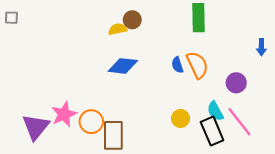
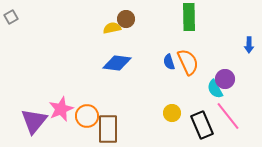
gray square: (11, 18) -> (11, 17), turned -32
cyan semicircle: (215, 111) -> (215, 89), moved

